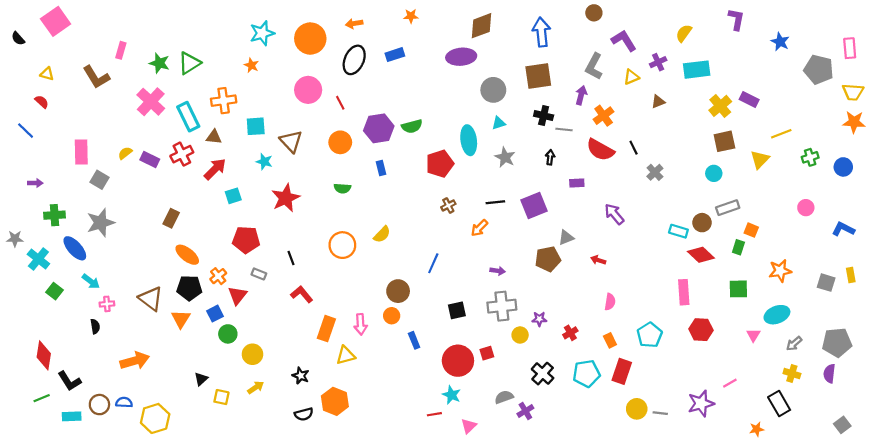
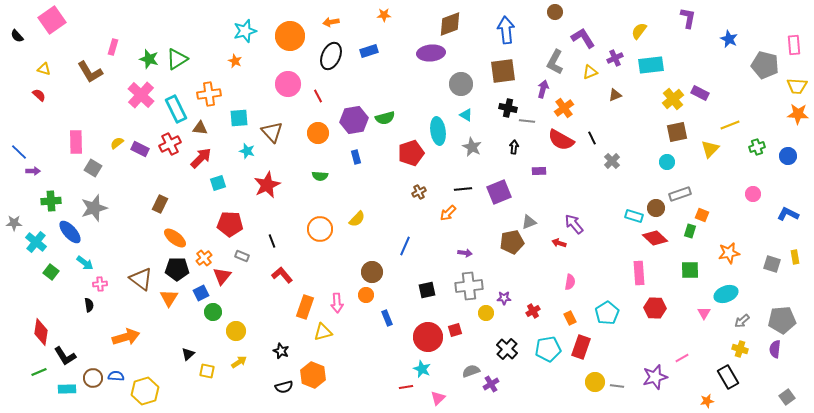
cyan triangle: (499, 123) -> (466, 115), turned 48
blue line: (26, 131) -> (19, 152), moved
purple arrow: (614, 214) -> (574, 224), moved

